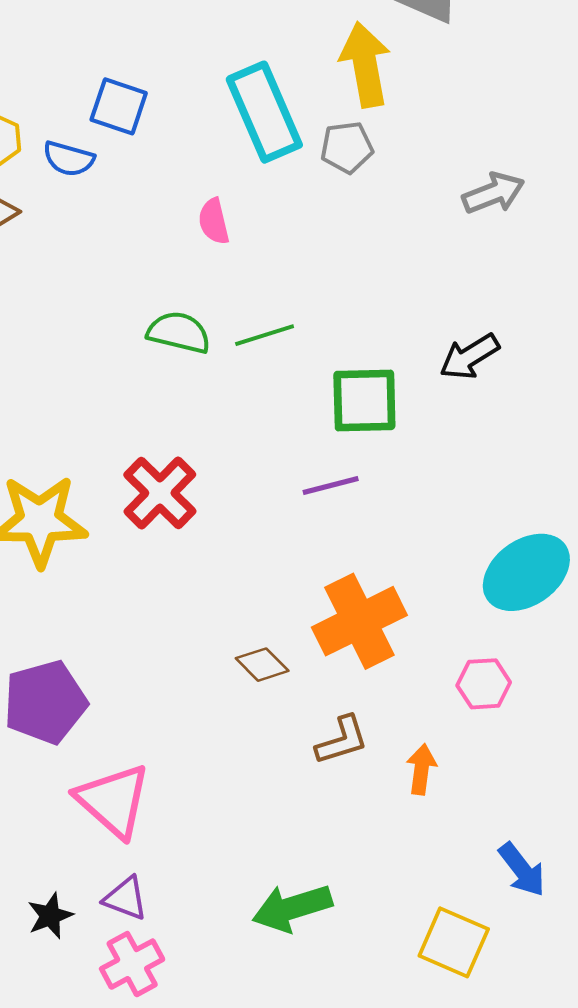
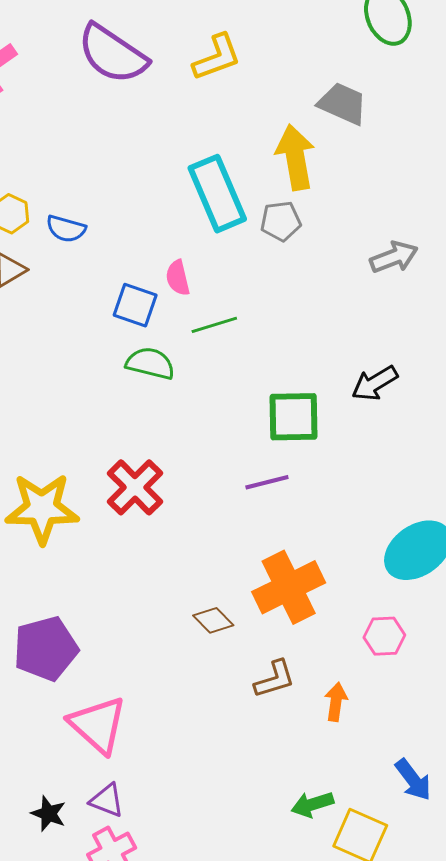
blue square: (119, 106) -> (135, 305), moved
green line: (265, 335) -> (214, 325), moved
green arrow: (292, 908) -> (312, 804), moved, size x0.7
black star: (50, 916) -> (49, 814), turned -30

